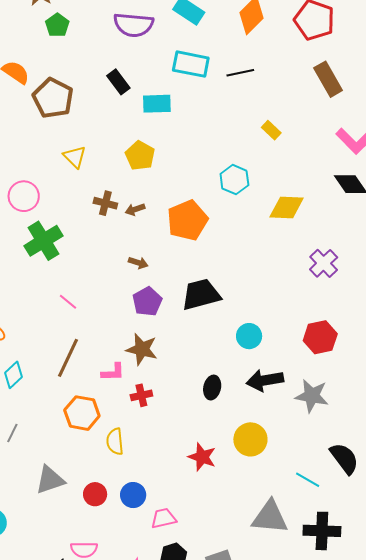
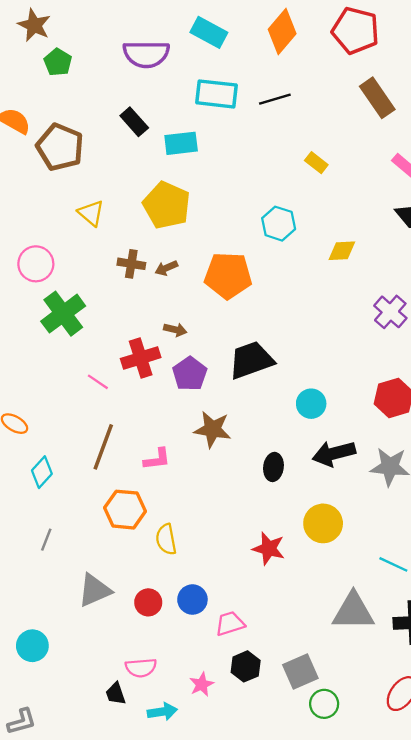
yellow pentagon: (140, 156) -> (167, 205), size x1.4
yellow diamond: (287, 207) -> (342, 251), size x0.7
orange pentagon: (187, 220) -> (228, 275), turned 30
brown star: (142, 349) -> (212, 429), moved
red cross: (141, 395) -> (141, 358), moved, size x1.5

